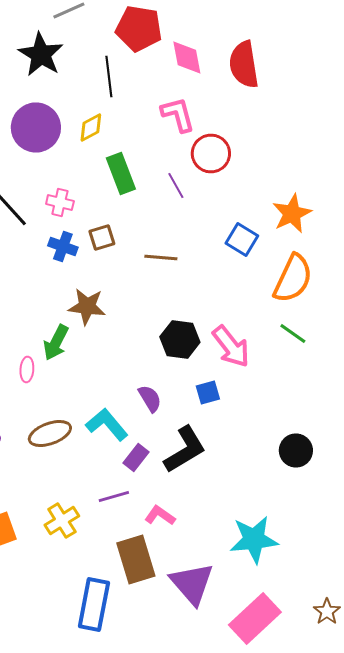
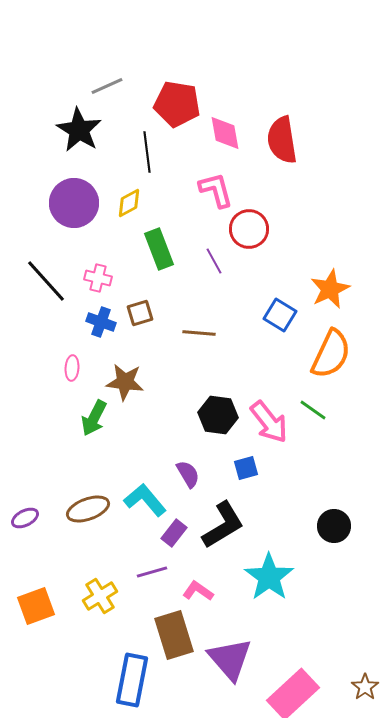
green line: (293, 334) -> (313, 410), moved
pink ellipse: (27, 370) -> (72, 368), moved
cyan star: (254, 540) -> (269, 577), moved, turned -30

